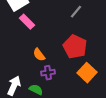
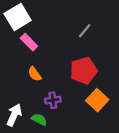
red pentagon: (75, 47) -> (84, 71), turned 30
orange semicircle: (39, 55) -> (35, 74), moved

